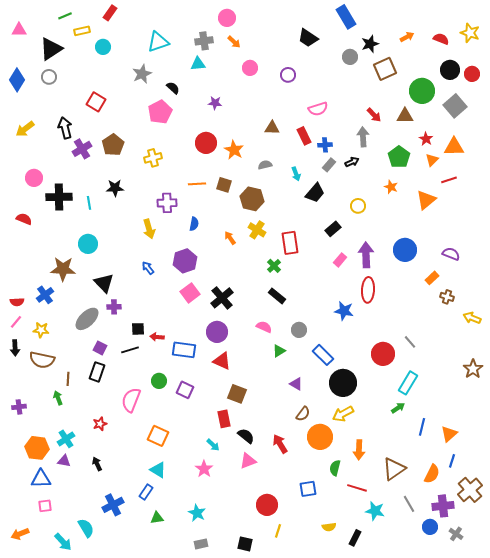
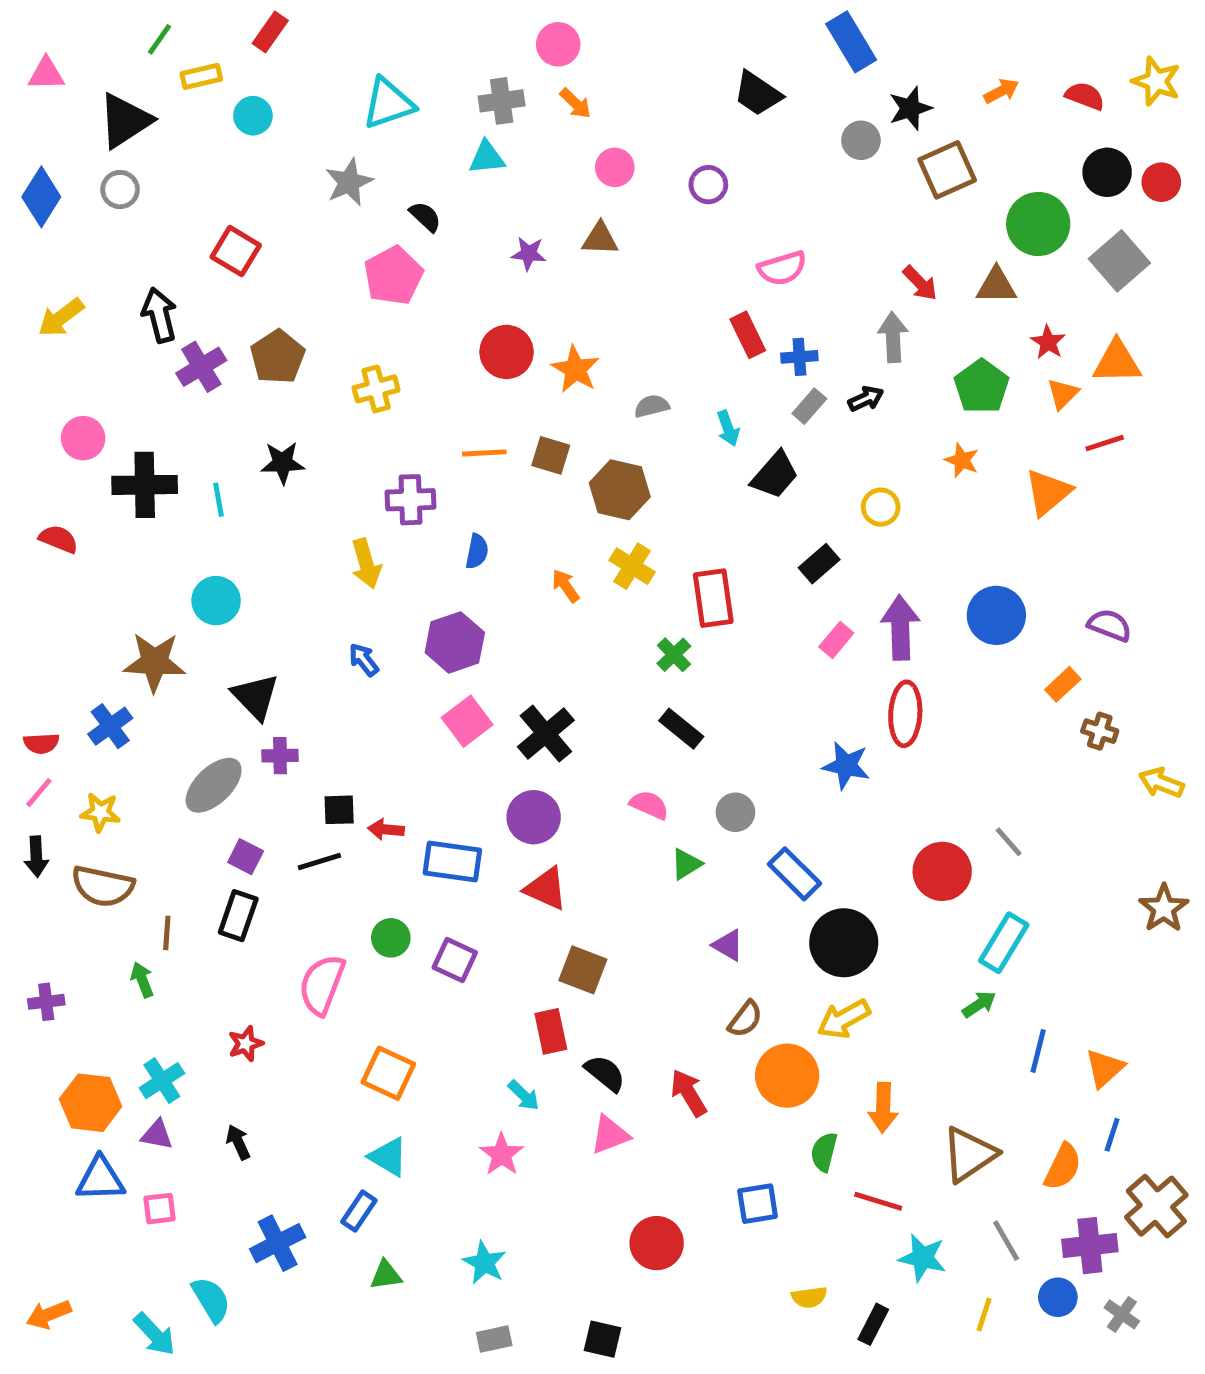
green line: (65, 16) -> (159, 39), turned -32
brown triangle: (272, 128) -> (600, 239), moved
pink square: (45, 506) -> (159, 1209), moved
yellow line: (278, 531) -> (984, 1314), moved

